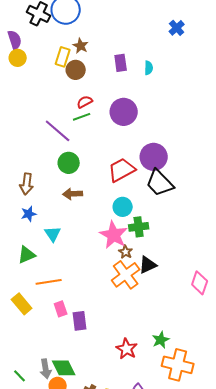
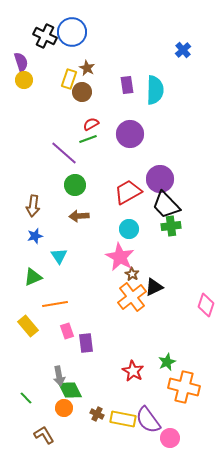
cyan semicircle: (149, 68) -> (155, 90), size x2.0
green cross: (139, 227) -> (171, 226), moved
gray arrow: (46, 369) -> (59, 376), moved

